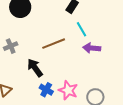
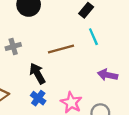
purple arrow: (92, 48) -> (108, 75), moved
blue cross: (46, 90) -> (38, 98), moved

